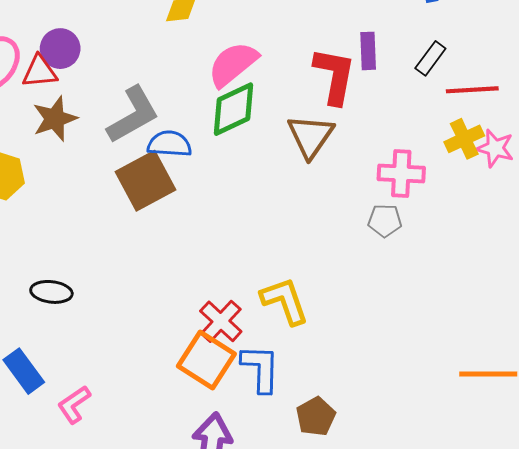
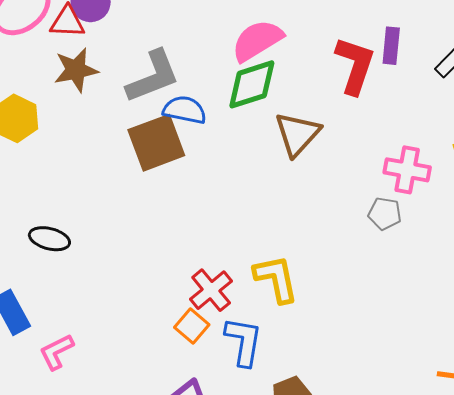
brown triangle: (311, 136) -> (297, 134), moved
orange square: (206, 360) -> (192, 326), size x0.6

